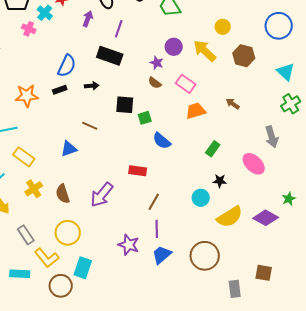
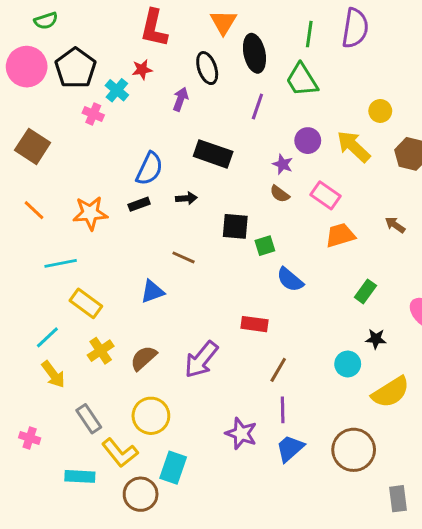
purple line: (119, 29) -> (257, 107), moved
brown semicircle: (63, 194) -> (144, 358), turned 66

